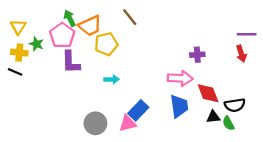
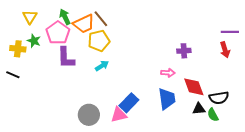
brown line: (130, 17) -> (101, 19), moved
yellow triangle: (18, 27) -> (30, 17), moved
black line: (15, 72) -> (13, 75), moved
pink arrow: (180, 78) -> (168, 73), size x0.6
cyan arrow: (112, 79) -> (102, 66), moved, turned -32

